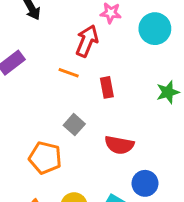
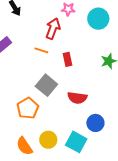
gray square: (74, 125) -> (46, 85), size x1.5
orange pentagon: (45, 158) -> (28, 108), turned 30

